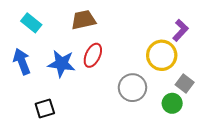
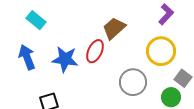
brown trapezoid: (83, 20) -> (114, 28), moved, turned -30
purple L-shape: (180, 30) -> (166, 14), moved

